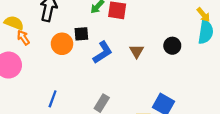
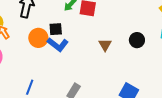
blue L-shape: (103, 52) -> (58, 45), moved, turned 70

